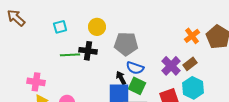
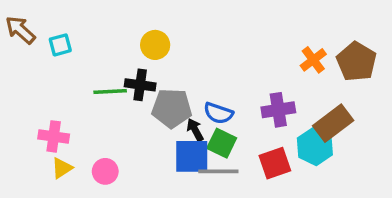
cyan square: (60, 27) -> (60, 45), moved
gray pentagon: (126, 44) -> (172, 108), moved
brown rectangle: (190, 64) -> (333, 123), moved, size x1.6
purple cross: (171, 66) -> (278, 110), turned 36

